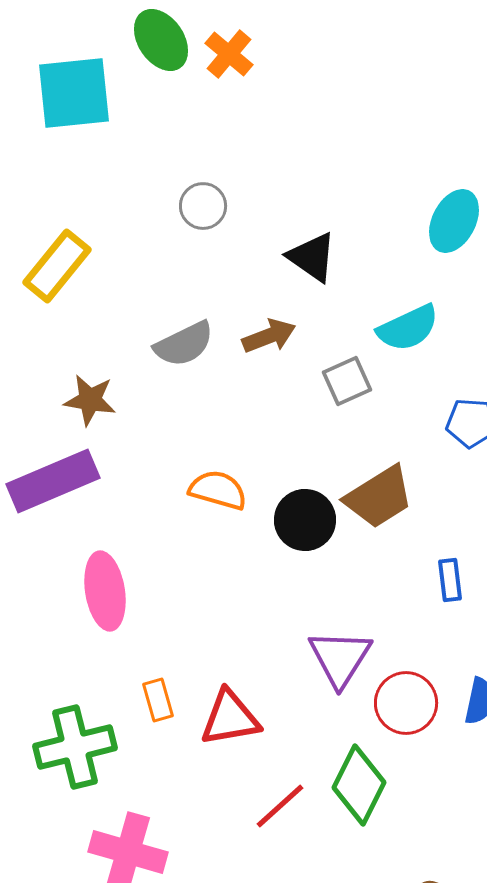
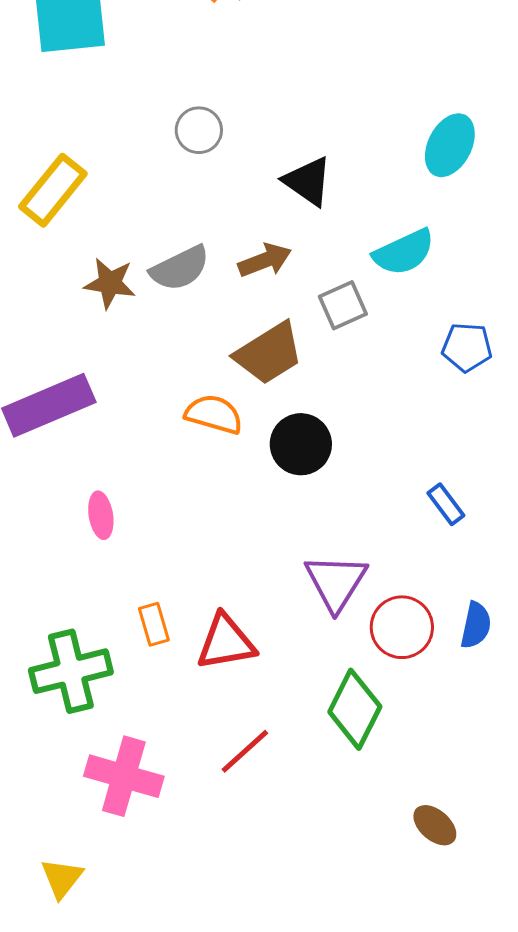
brown star: (90, 400) -> (110, 283), moved
brown trapezoid: (379, 497) -> (269, 353), moved
blue rectangle: (450, 580) -> (446, 504), turned -30
pink ellipse: (105, 591) -> (101, 515), size x0.6
red line: (280, 806) -> (245, 751), moved

